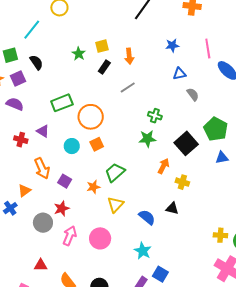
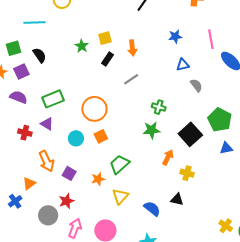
cyan line: (32, 30) -> (35, 23), turned 50
green rectangle: (62, 103) -> (53, 99), moved
yellow cross: (220, 235) -> (226, 226), turned 32

